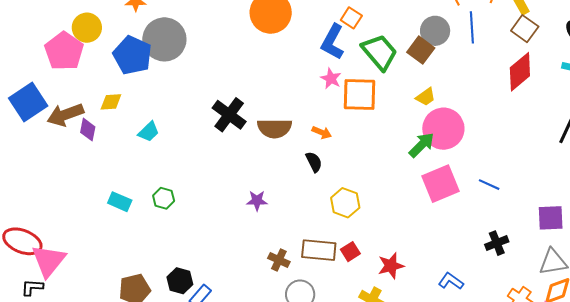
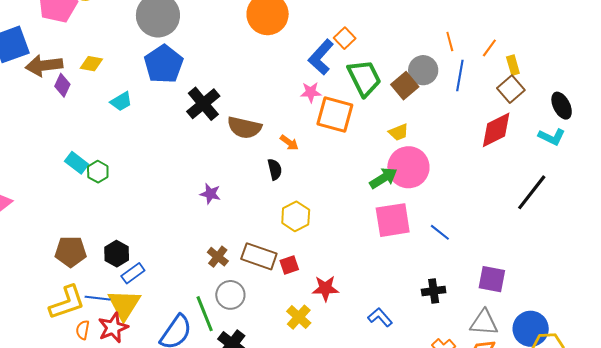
blue pentagon: (132, 55) -> (164, 64), moved
pink star: (331, 79) -> (311, 92), turned 30
green hexagon: (164, 198) -> (98, 172), moved

